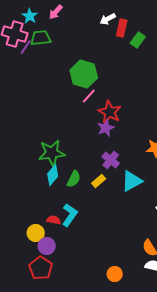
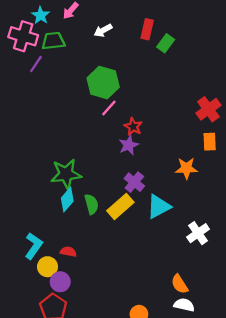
white arrow: (108, 19) -> (103, 30), moved
purple line: (26, 47) -> (36, 64), moved
red star: (110, 112) -> (133, 127), size x0.7
green semicircle: (74, 179) -> (91, 204), turned -42
yellow rectangle: (99, 181) -> (120, 206), size x1.6
cyan L-shape: (70, 215) -> (34, 246), moved

